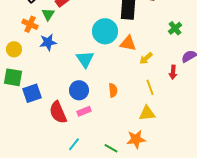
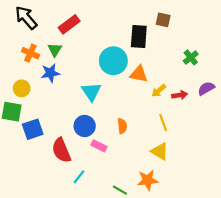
green triangle: (48, 14) -> (55, 50), moved
yellow circle: (14, 49) -> (22, 88), moved
red arrow: (173, 72) -> (180, 95), moved, turned -104
pink rectangle: (84, 111) -> (99, 146), moved, turned 48
yellow triangle: (147, 113) -> (160, 151), turned 36
cyan line: (74, 144) -> (79, 177), moved

